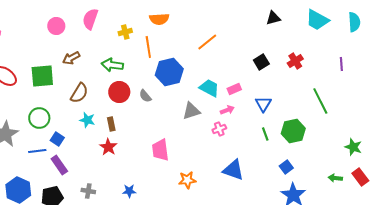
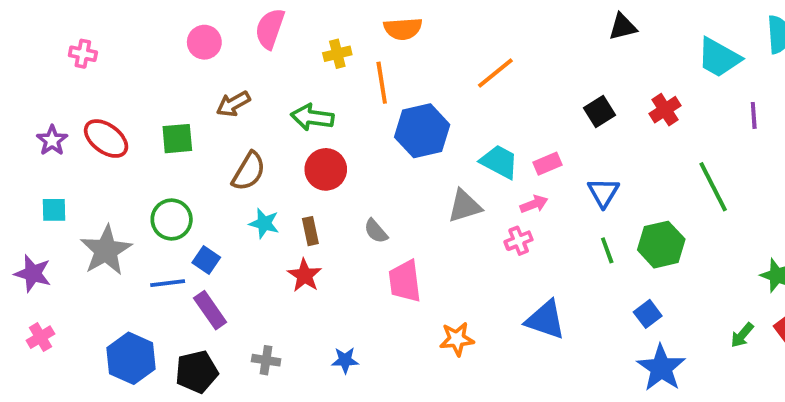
cyan trapezoid: (317, 20) -> (719, 58), moved
green square: (42, 76) -> (177, 139), size x0.7
gray semicircle: (145, 96) -> (376, 231), moved
green arrow: (335, 178) -> (742, 335), turned -56

